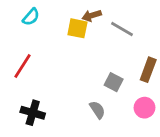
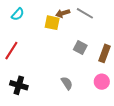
gray line: (122, 29) -> (85, 13), moved
gray square: (114, 82) -> (80, 48), moved

